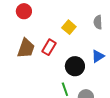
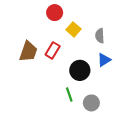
red circle: (24, 11) -> (55, 13), moved
gray semicircle: (98, 22) -> (100, 36), moved

